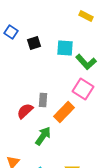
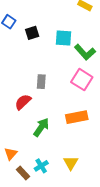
gray rectangle: (43, 100) -> (41, 82), moved
orange rectangle: (64, 112) -> (77, 117), moved, turned 35

